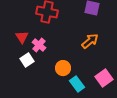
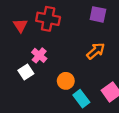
red triangle: (22, 37) -> (20, 25), moved

